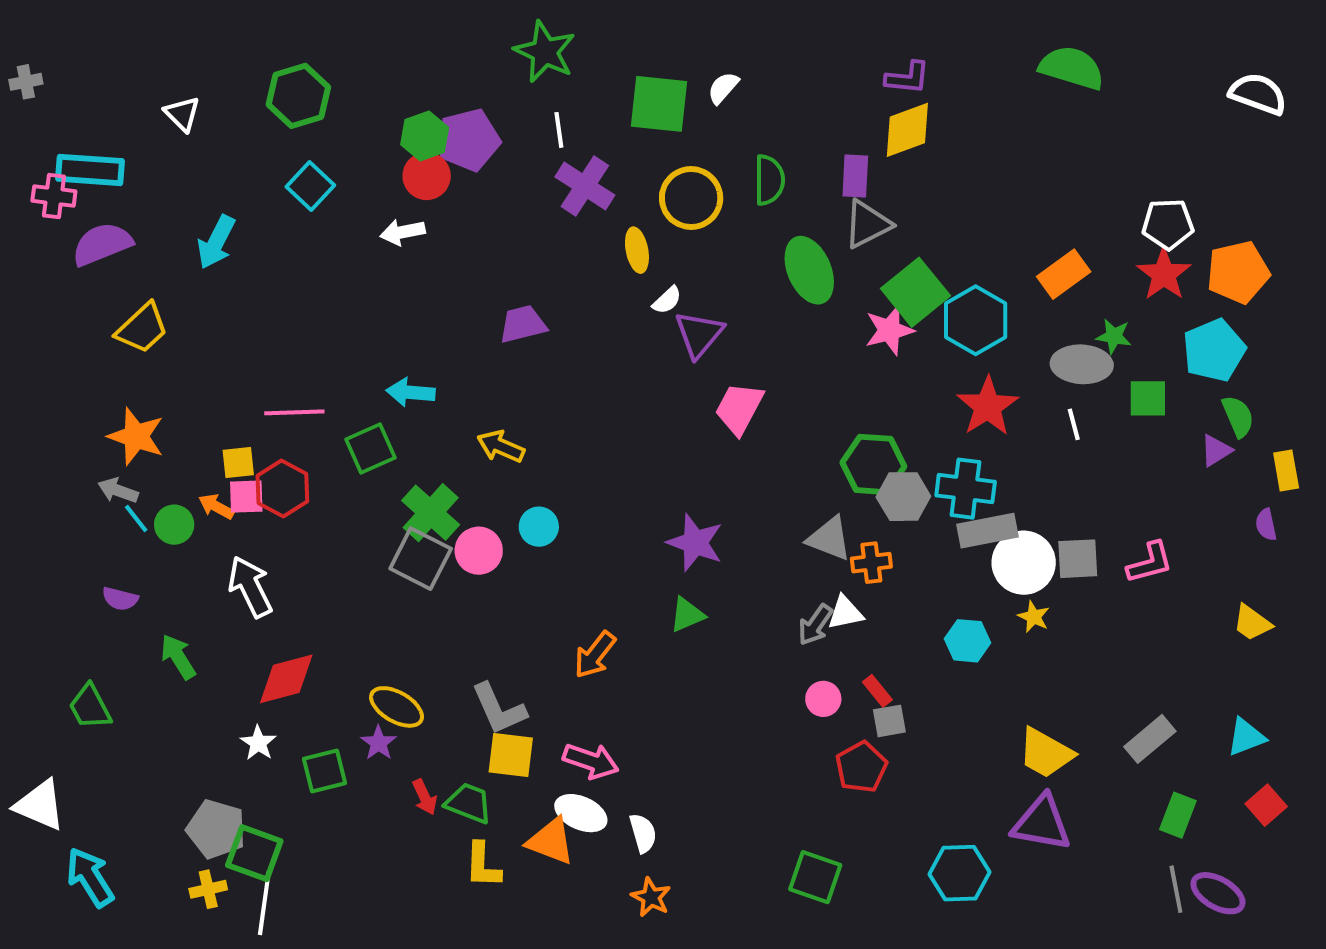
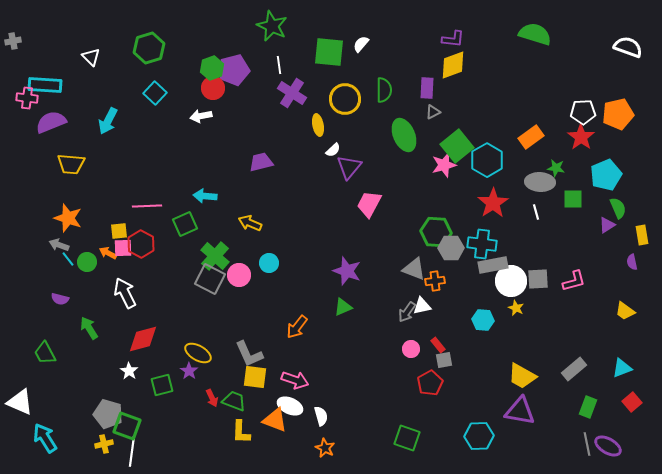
gray triangle: (867, 224) -> (433, 112), size x0.6
orange pentagon: (1238, 272) -> (618, 114), moved
yellow trapezoid: (142, 328) -> (71, 164), turned 48

